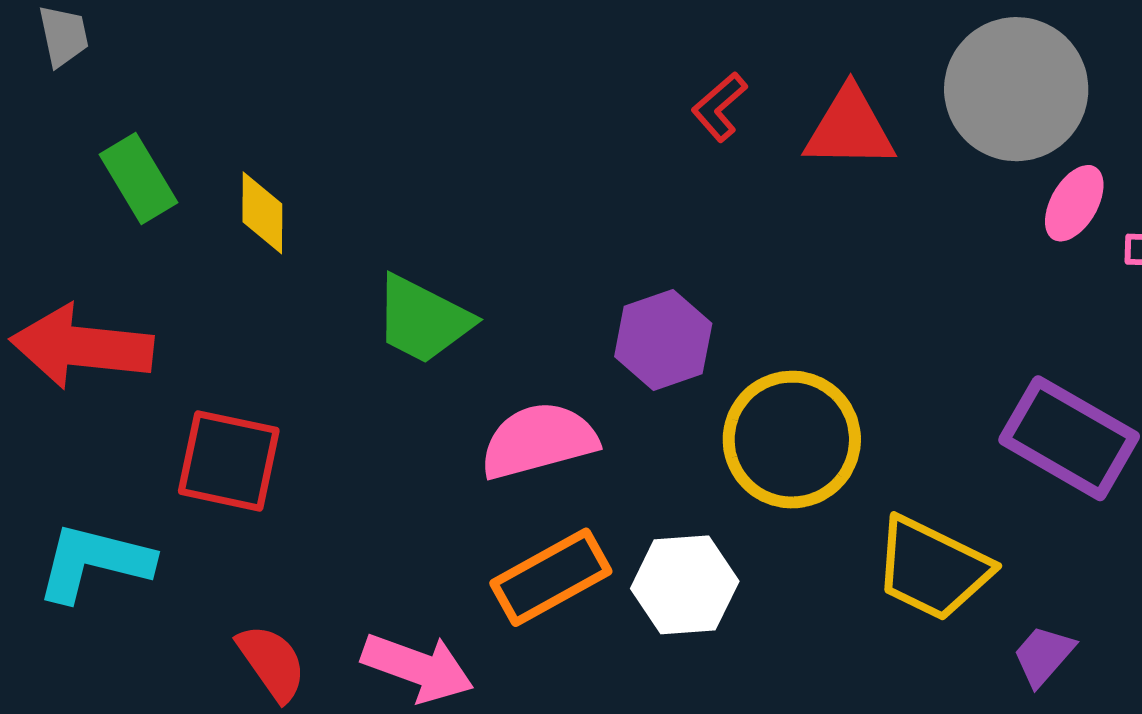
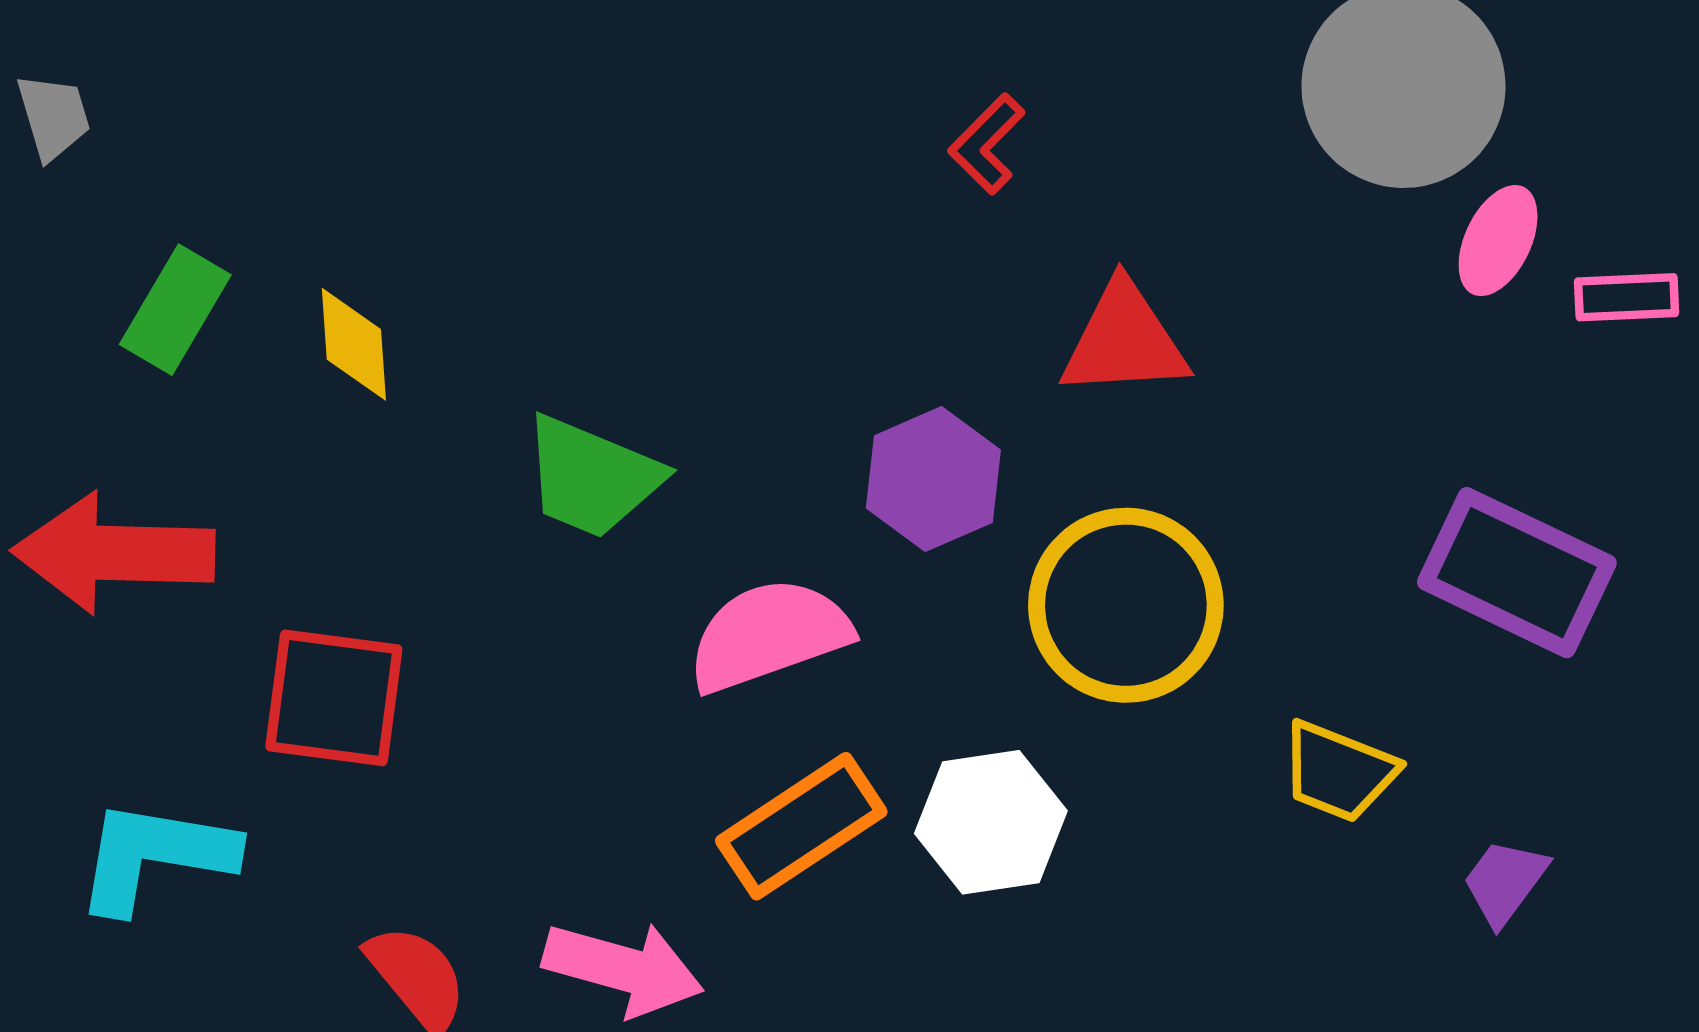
red triangle: (850, 128) -> (1124, 340), moved
green rectangle: (139, 179) -> (175, 310), turned 66
yellow trapezoid: (932, 569) -> (1339, 772), size x0.7

